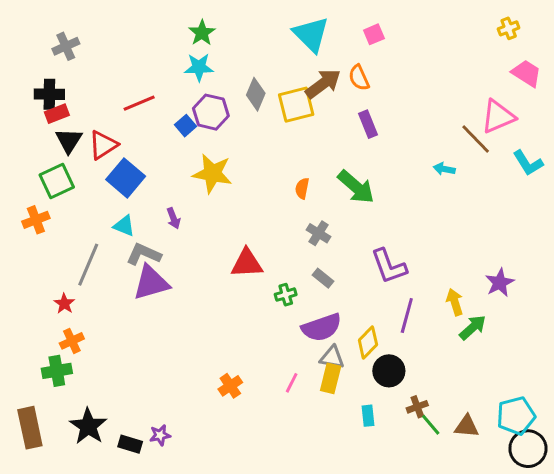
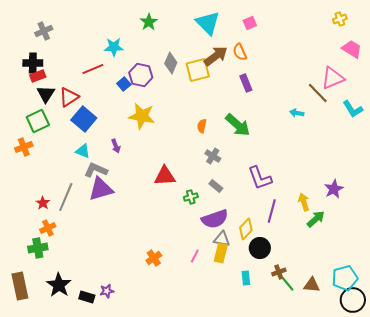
green star: (202, 33) -> (149, 22), moved
cyan star: (199, 67) -> (114, 47), moved
gray line: (88, 265) -> (66, 197), moved

